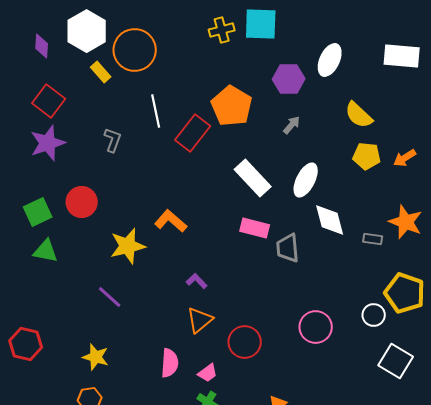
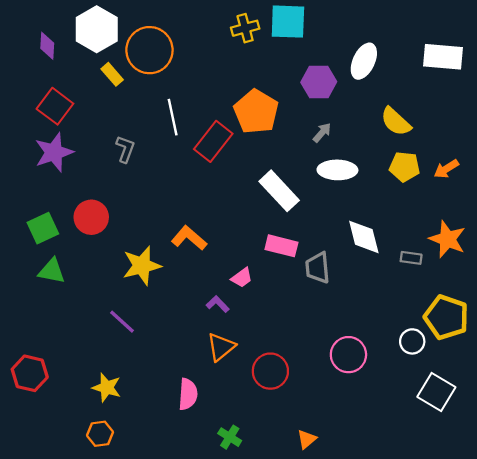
white ellipse: (306, 180) -> (337, 170), moved, turned 64
pink trapezoid: (208, 373) -> (242, 278), moved

